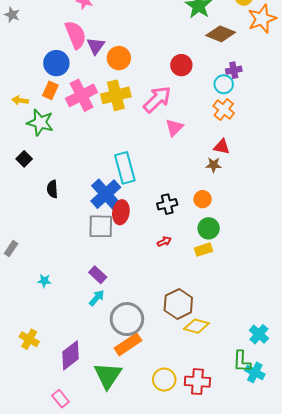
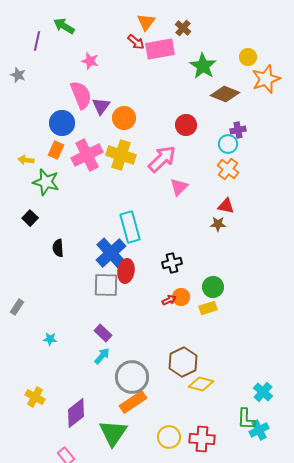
yellow cross: (116, 95) -> (121, 155), turned 32
orange circle: (203, 199) -> (181, 297), moved
cyan cross: (255, 372) -> (259, 430), turned 36

